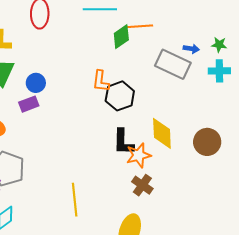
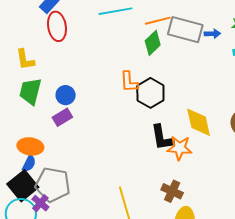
green diamond: (121, 37) -> (153, 43), moved
gray rectangle: (173, 64) -> (185, 30), moved
orange star: (139, 155) -> (180, 148), turned 30
brown cross: (142, 185) -> (172, 191), moved

